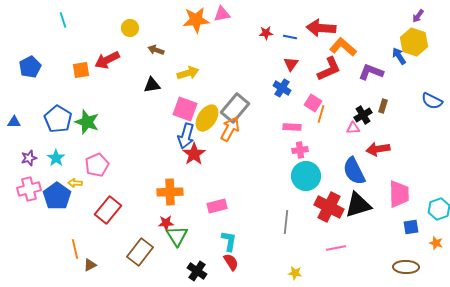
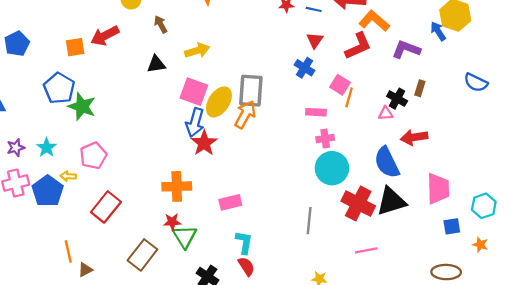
brown arrow: (156, 50) -> (161, 24), turned 42
gray rectangle: (235, 108) -> (251, 91), turned -36
black cross: (363, 115) -> (397, 99), turned -30
blue pentagon: (58, 119) -> (59, 88), moved

